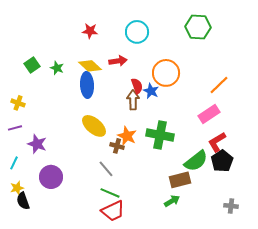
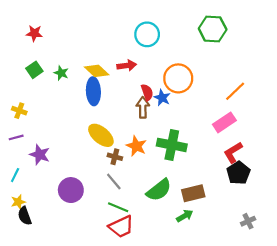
red star: (90, 31) -> (34, 33), moved
brown cross: (117, 146) -> (115, 157), moved
green semicircle: (196, 161) -> (159, 190), moved
purple circle: (51, 177) -> (71, 190), moved
gray cross: (231, 206) -> (248, 221), turned -32

